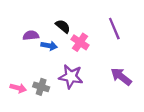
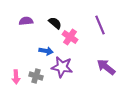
purple semicircle: (31, 35) -> (26, 21), moved
blue arrow: (49, 46) -> (46, 51), moved
pink arrow: (18, 88) -> (16, 77), turned 72

